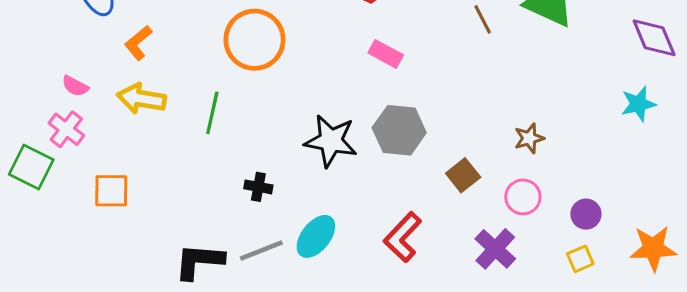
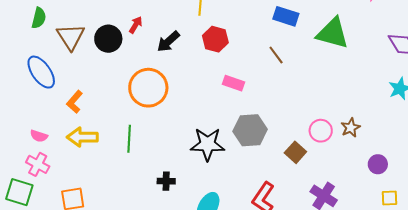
brown line: (483, 19) -> (276, 55), moved
brown star: (529, 138) -> (351, 128), moved
pink circle: (523, 197) -> (321, 131), moved
yellow square: (580, 259) -> (389, 198), moved, turned 30

